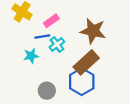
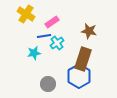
brown star: (93, 31) -> (89, 31), size x0.7
brown rectangle: (86, 62) -> (83, 59), turned -30

